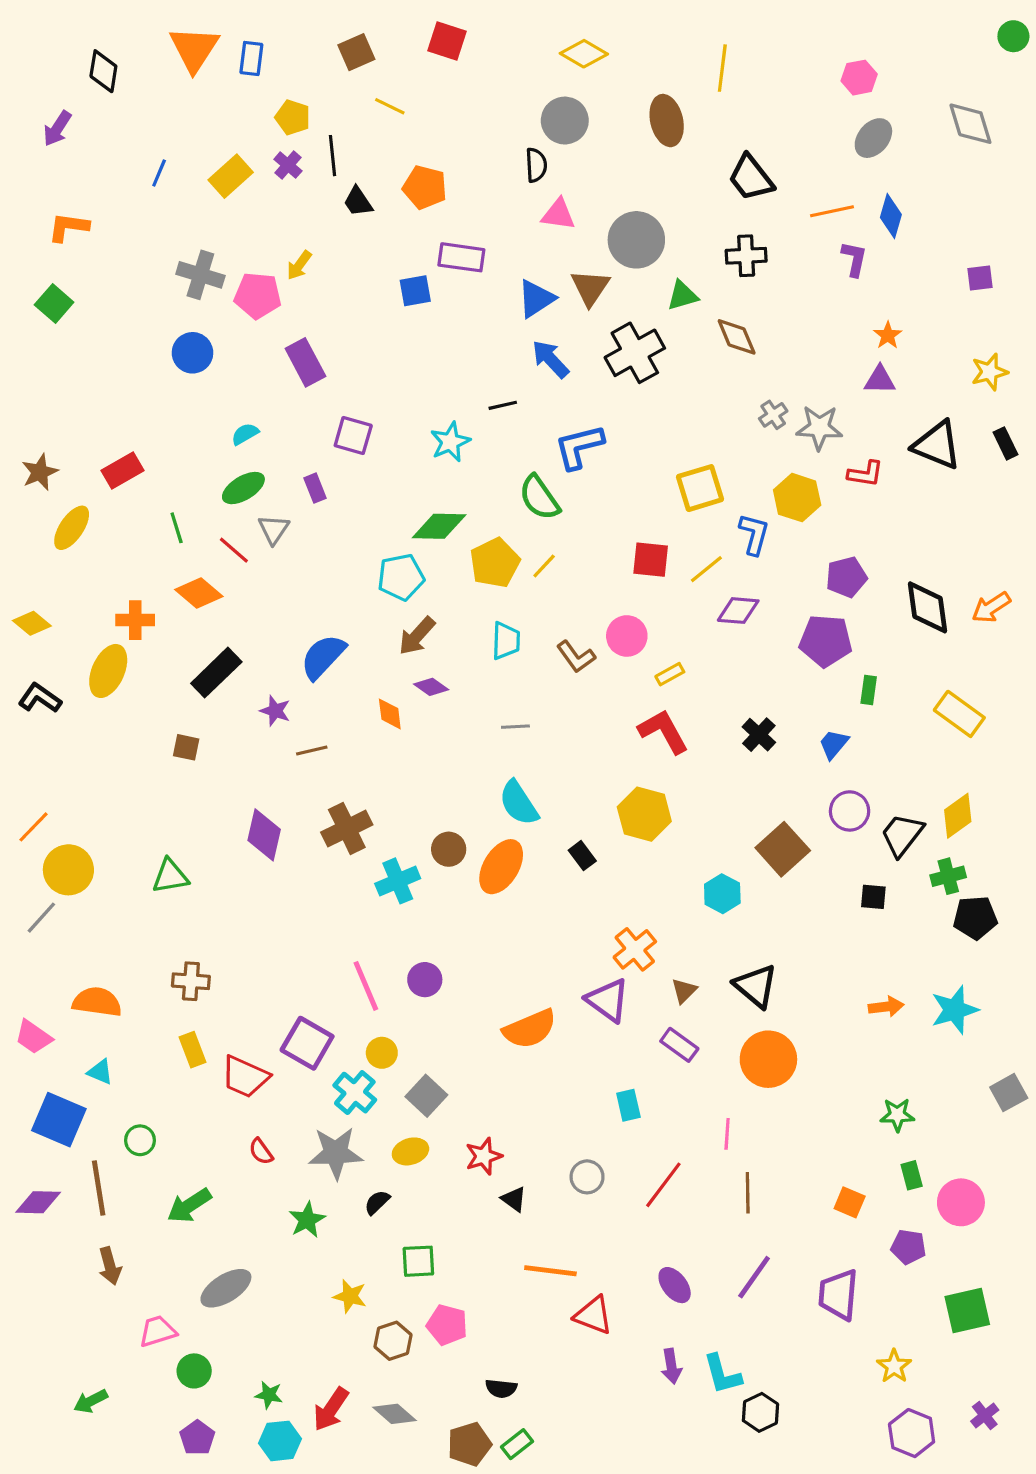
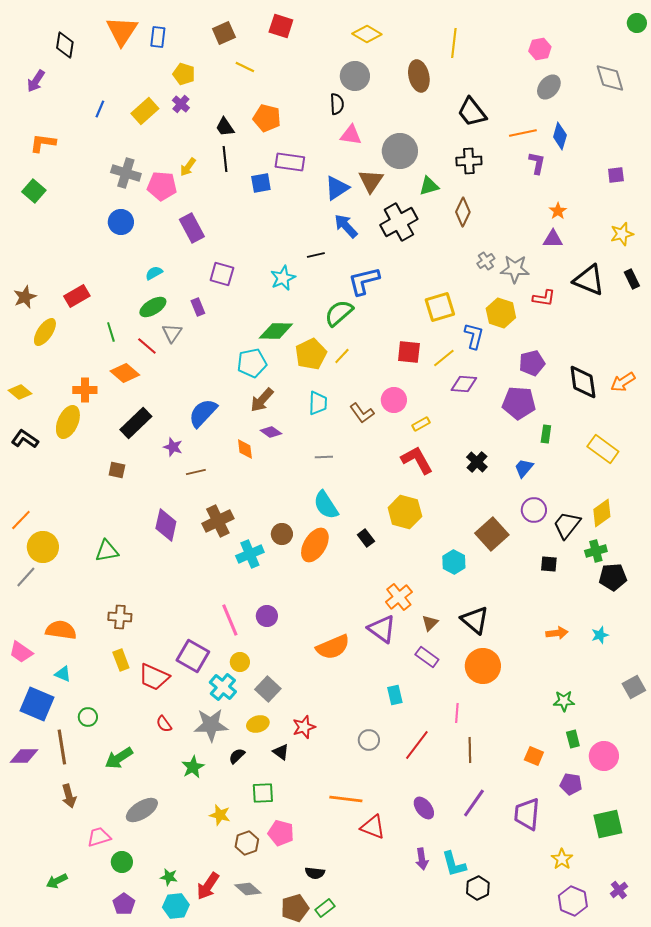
black line: (333, 156) -> (225, 159), moved
brown diamond: (737, 337) -> (463, 212), turned 48
green semicircle: (539, 498) -> (339, 313), turned 84
cyan star: (955, 1010) -> (600, 635), size x0.6
black triangle: (514, 1199) -> (281, 752), moved

